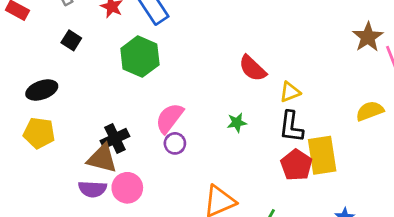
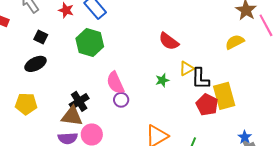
black ellipse: (42, 90) -> (35, 64), moved
yellow triangle: (290, 92) -> (186, 68), moved
yellow semicircle: (370, 111) -> (235, 42), moved
pink semicircle: (170, 118) -> (115, 83), turned -55

